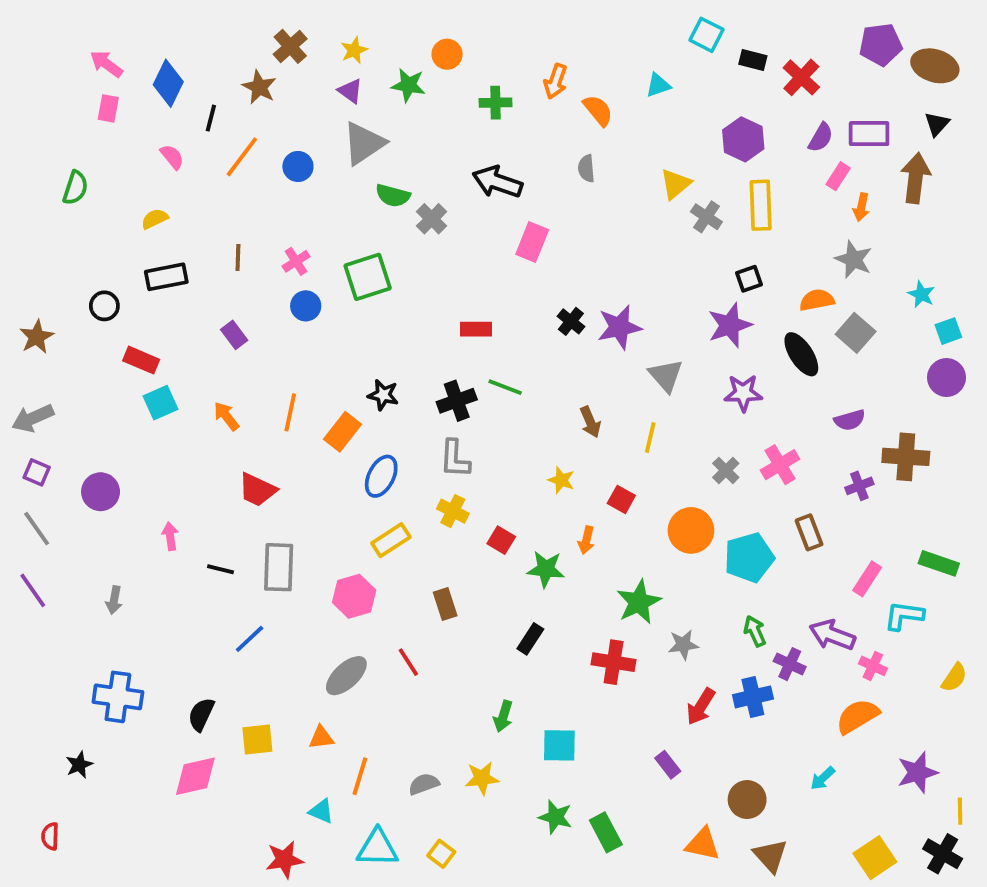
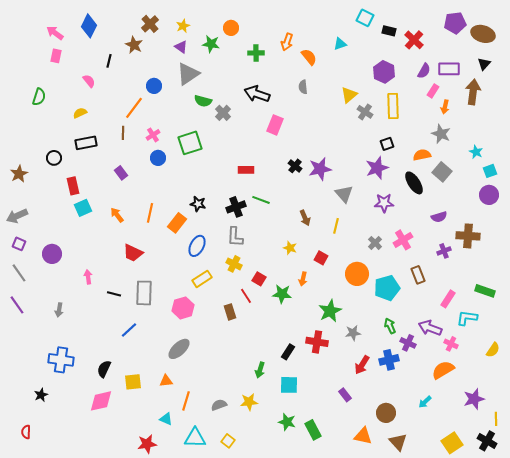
blue diamond: (168, 83) -> (89, 26), moved
orange line: (242, 157) -> (134, 108), moved
red rectangle: (141, 360) -> (73, 186), turned 54
black rectangle: (530, 639) -> (288, 352), moved
red line: (408, 662) -> (246, 296), moved

